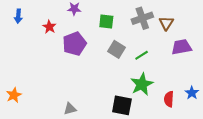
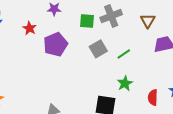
gray cross: (142, 18) -> (111, 16), moved
gray square: (117, 49) -> (98, 49), turned 30
green star: (142, 84) -> (125, 83), size x0.7

